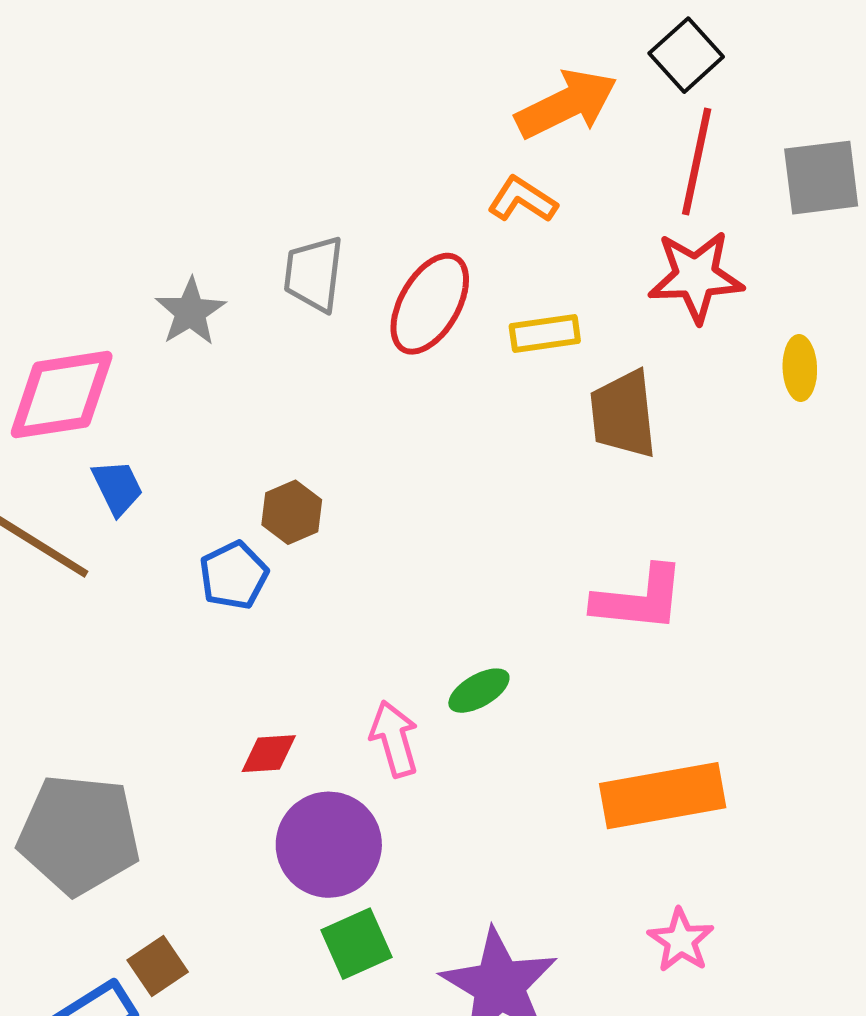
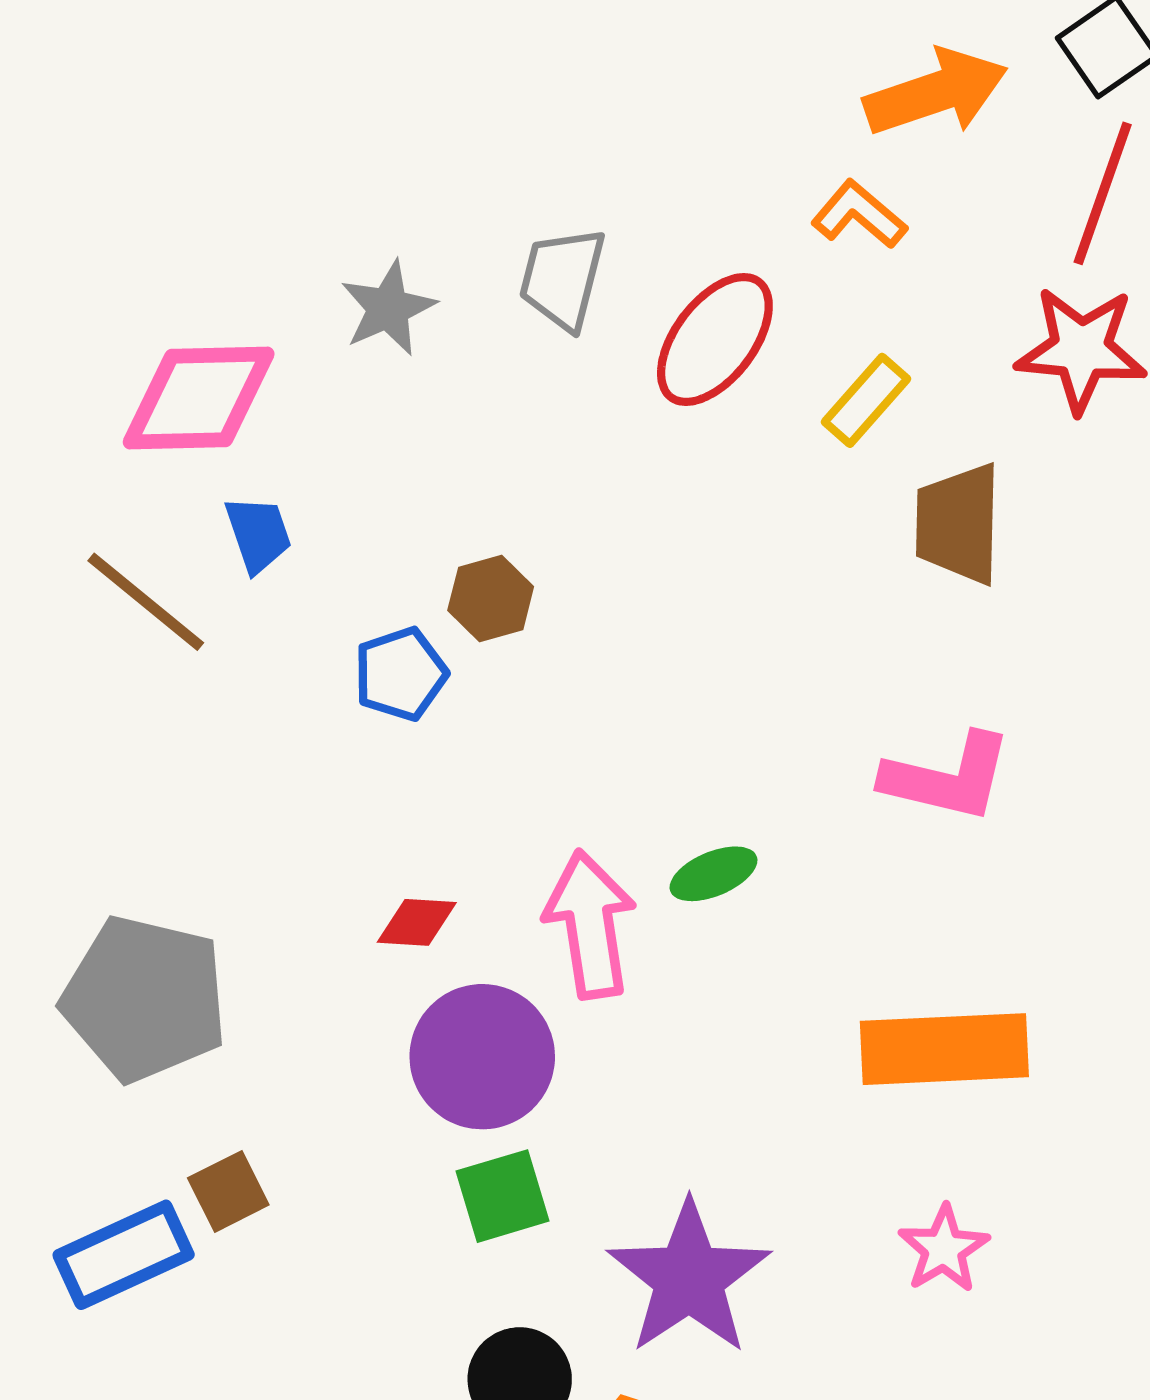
yellow rectangle: (545, 334) -> (866, 400), turned -48
pink arrow: (394, 739) -> (590, 924), size x1.4

